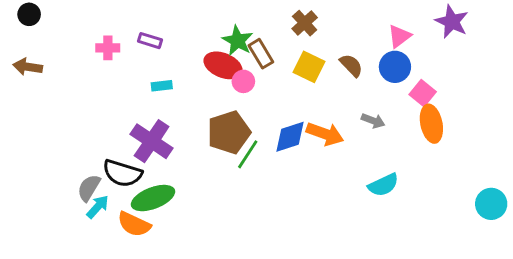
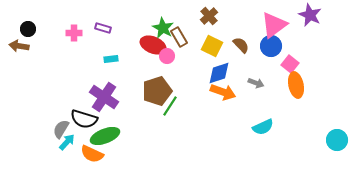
black circle: (29, 14) -> (28, 29), moved
pink triangle: (399, 36) -> (274, 25), size x1.6
blue diamond: (290, 137) -> (219, 73), moved

